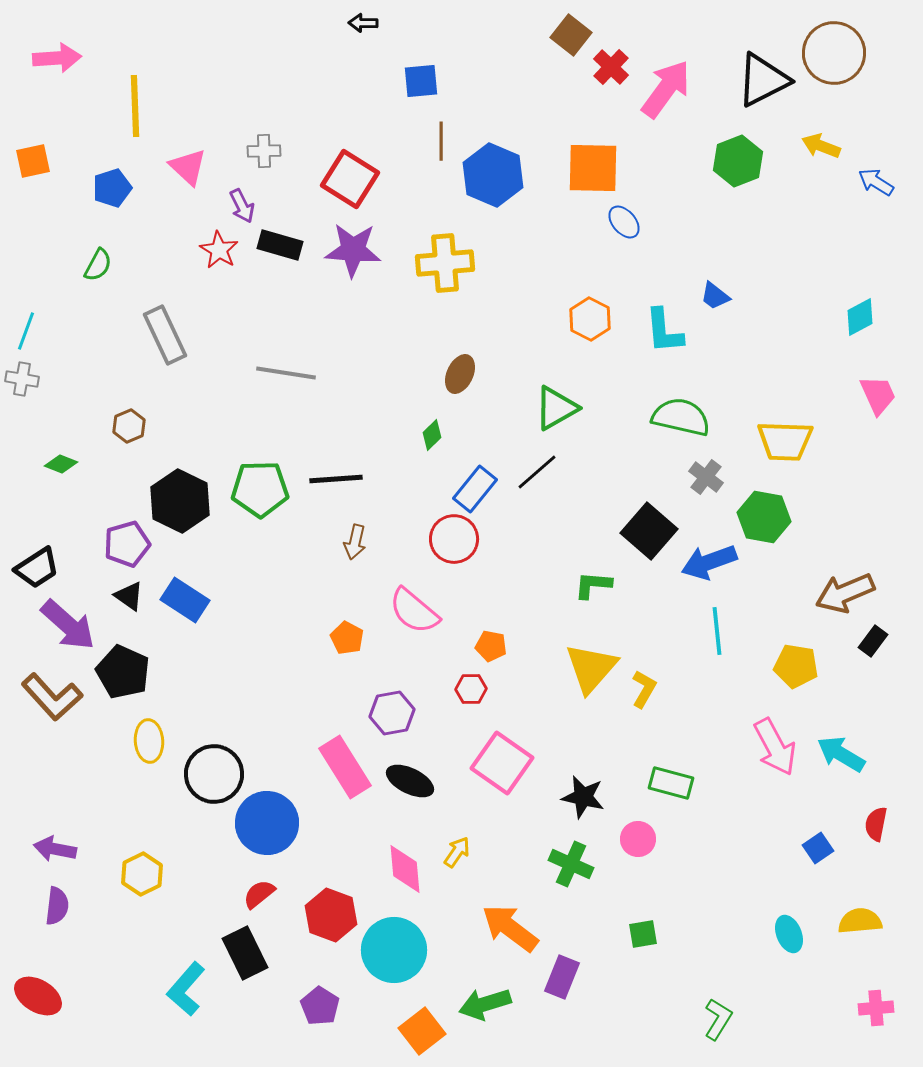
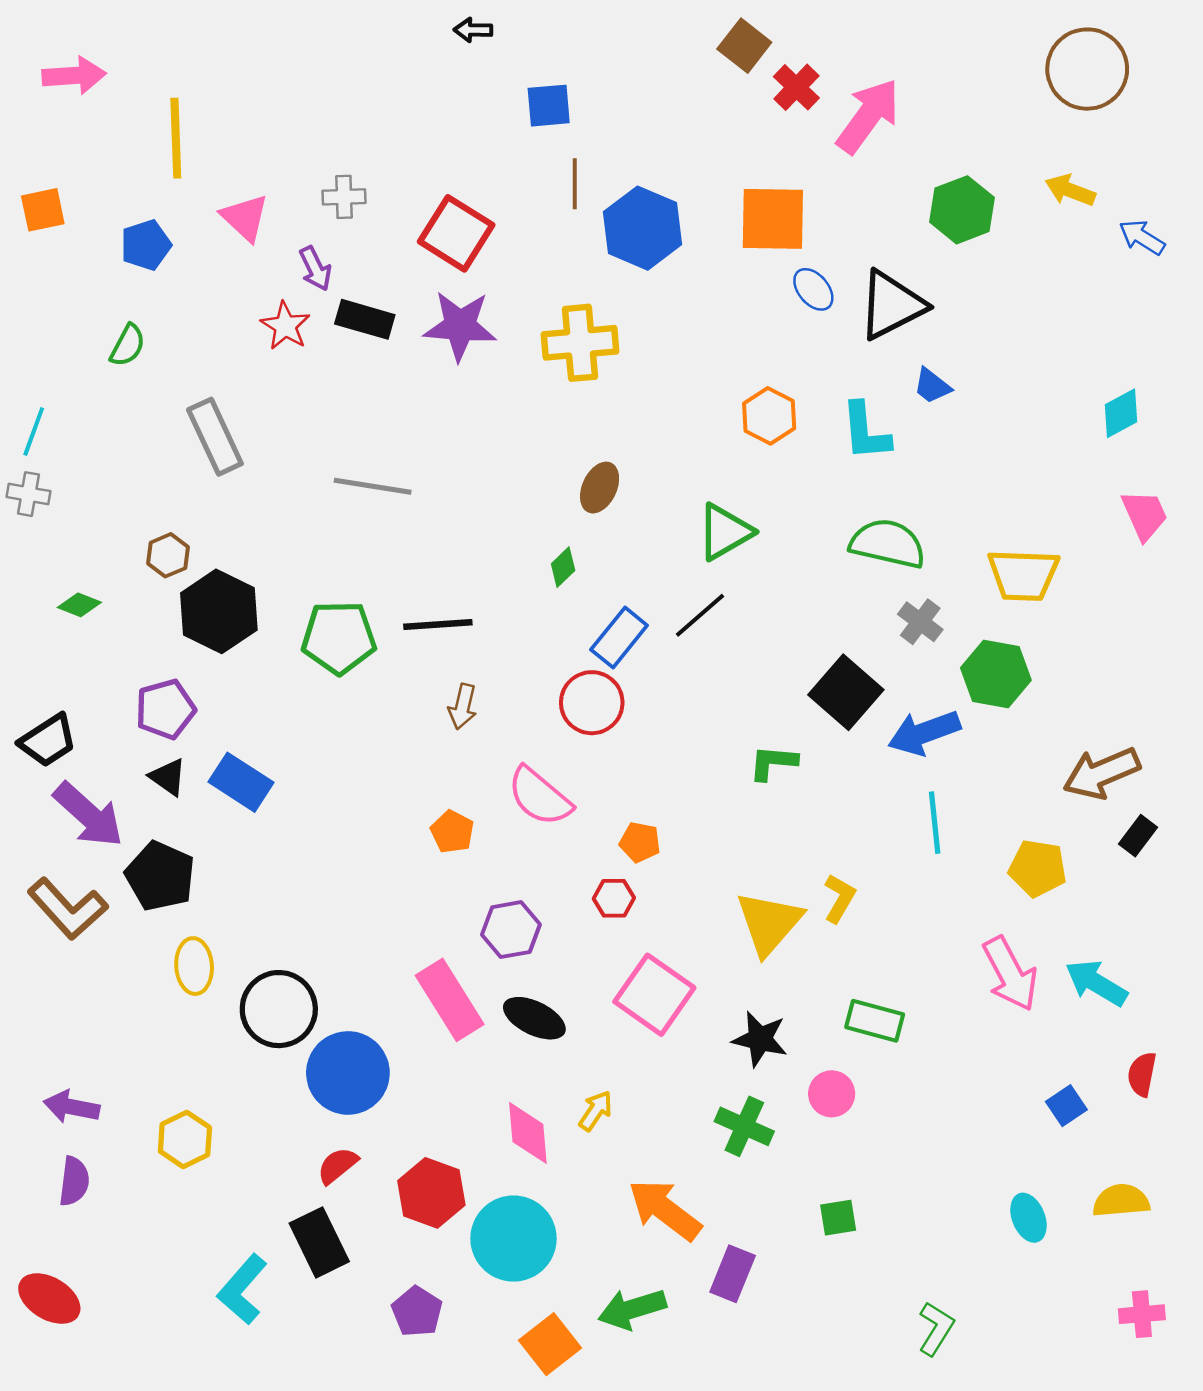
black triangle: (763, 80) -> (892, 305), moved
black hexagon: (180, 501) -> (219, 611), moved
yellow triangle: (591, 668) -> (769, 923), moved

